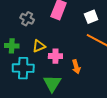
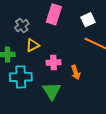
gray cross: (27, 19) -> (22, 26), turned 32
yellow triangle: (39, 46) -> (33, 45), moved

